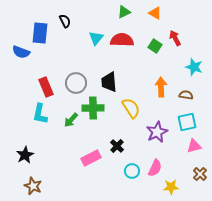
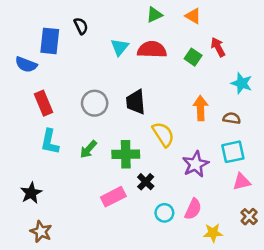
red rectangle: (46, 87) -> (44, 103), moved
green cross: (93, 108) -> (126, 154), moved

